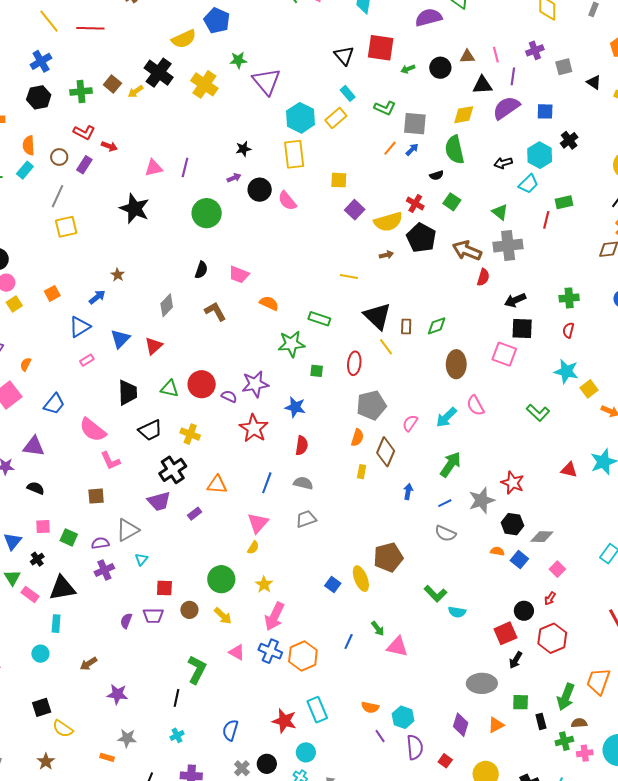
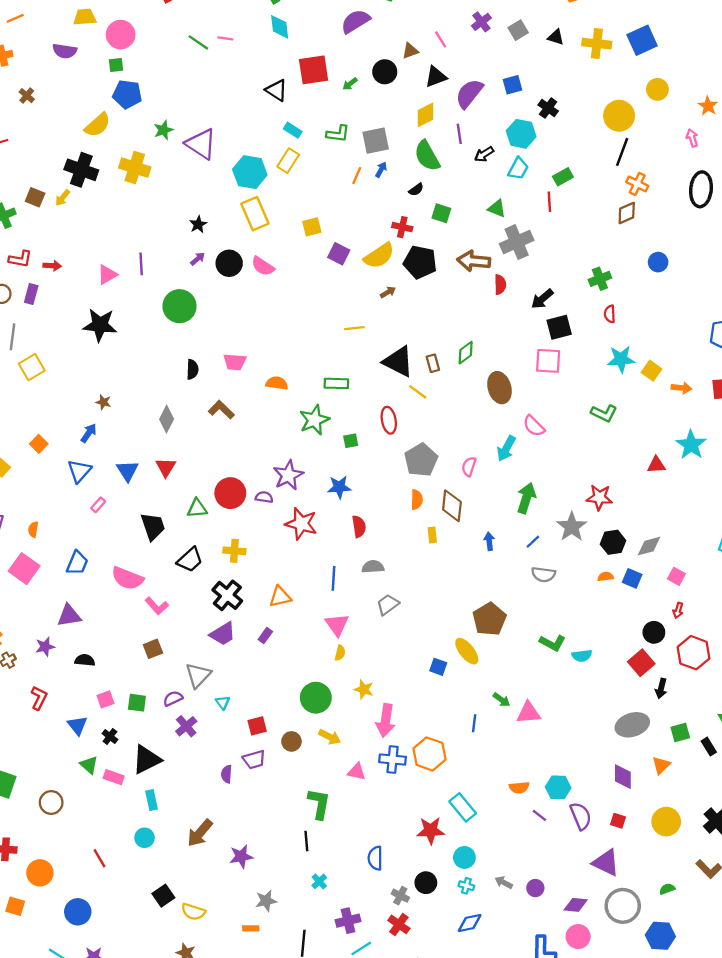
purple line: (513, 76) -> (459, 134), moved
brown arrow: (89, 664) -> (200, 833), size x1.5

